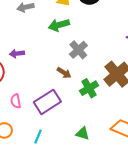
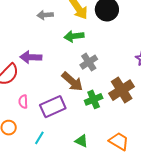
purple arrow: (17, 54) -> (31, 57), size x1.5
brown arrow: (64, 73) -> (72, 82), size x1.6

